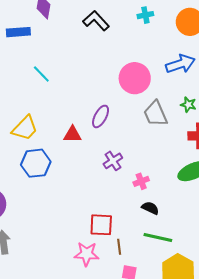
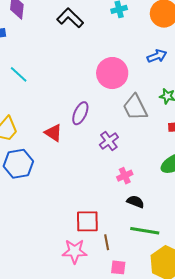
blue arrow: (180, 64) -> (157, 56), size x0.7
red triangle: (72, 134) -> (53, 133), turned 36
purple cross: (113, 161) -> (109, 141), moved

